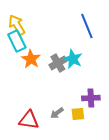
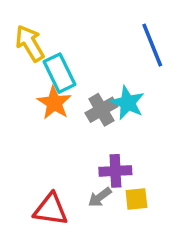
cyan rectangle: (17, 41) -> (59, 73), moved
purple cross: (91, 98) -> (115, 171), moved

